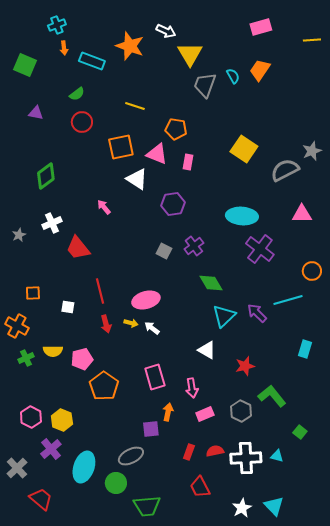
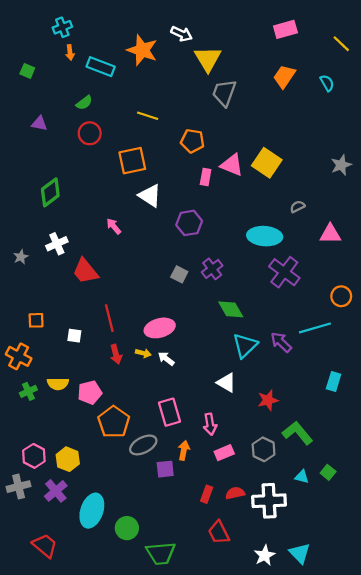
yellow line: (312, 40) -> (341, 44), turned 48
green square: (25, 65) -> (27, 71), size x0.6
cyan semicircle: (233, 76) -> (327, 83), moved
pink triangle: (157, 154) -> (232, 165), moved
gray semicircle: (285, 170) -> (297, 207), moved, size x0.5
gray ellipse: (131, 456) -> (143, 445), moved
cyan triangle: (277, 456) -> (302, 477), moved
gray cross: (17, 468) -> (19, 487), moved, turned 30

